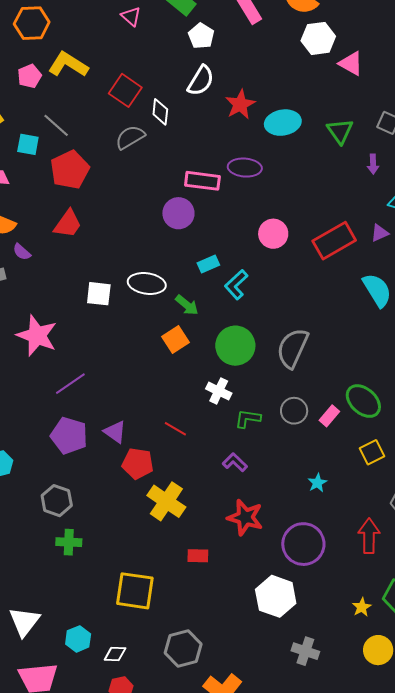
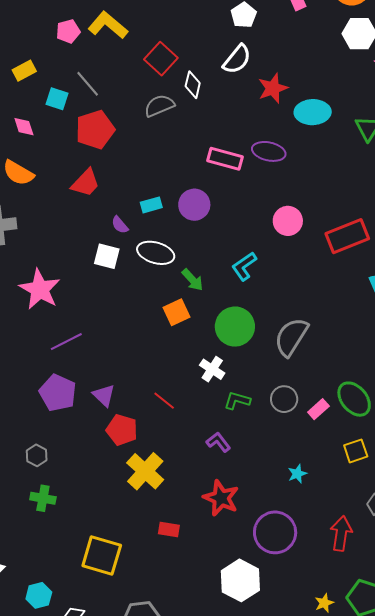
purple circle: (178, 213) -> (194, 205), moved
purple semicircle: (22, 252) -> (120, 225), moved
cyan rectangle: (208, 264) -> (151, 205), moved
gray hexagon: (57, 501) -> (37, 455), size x0.7

